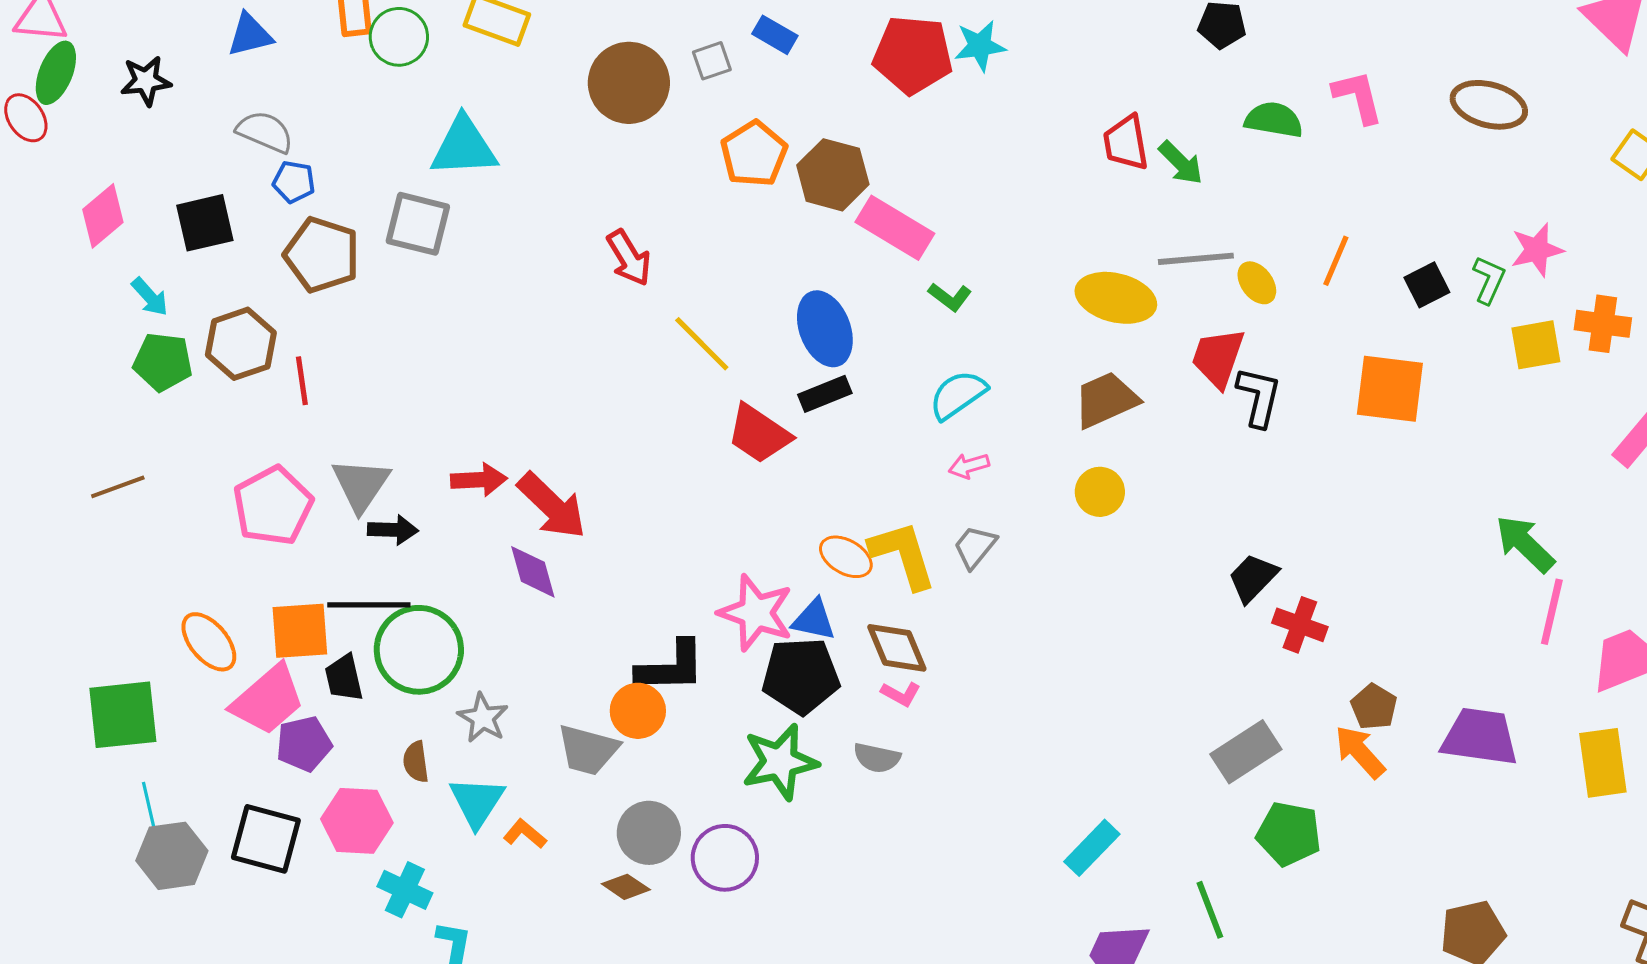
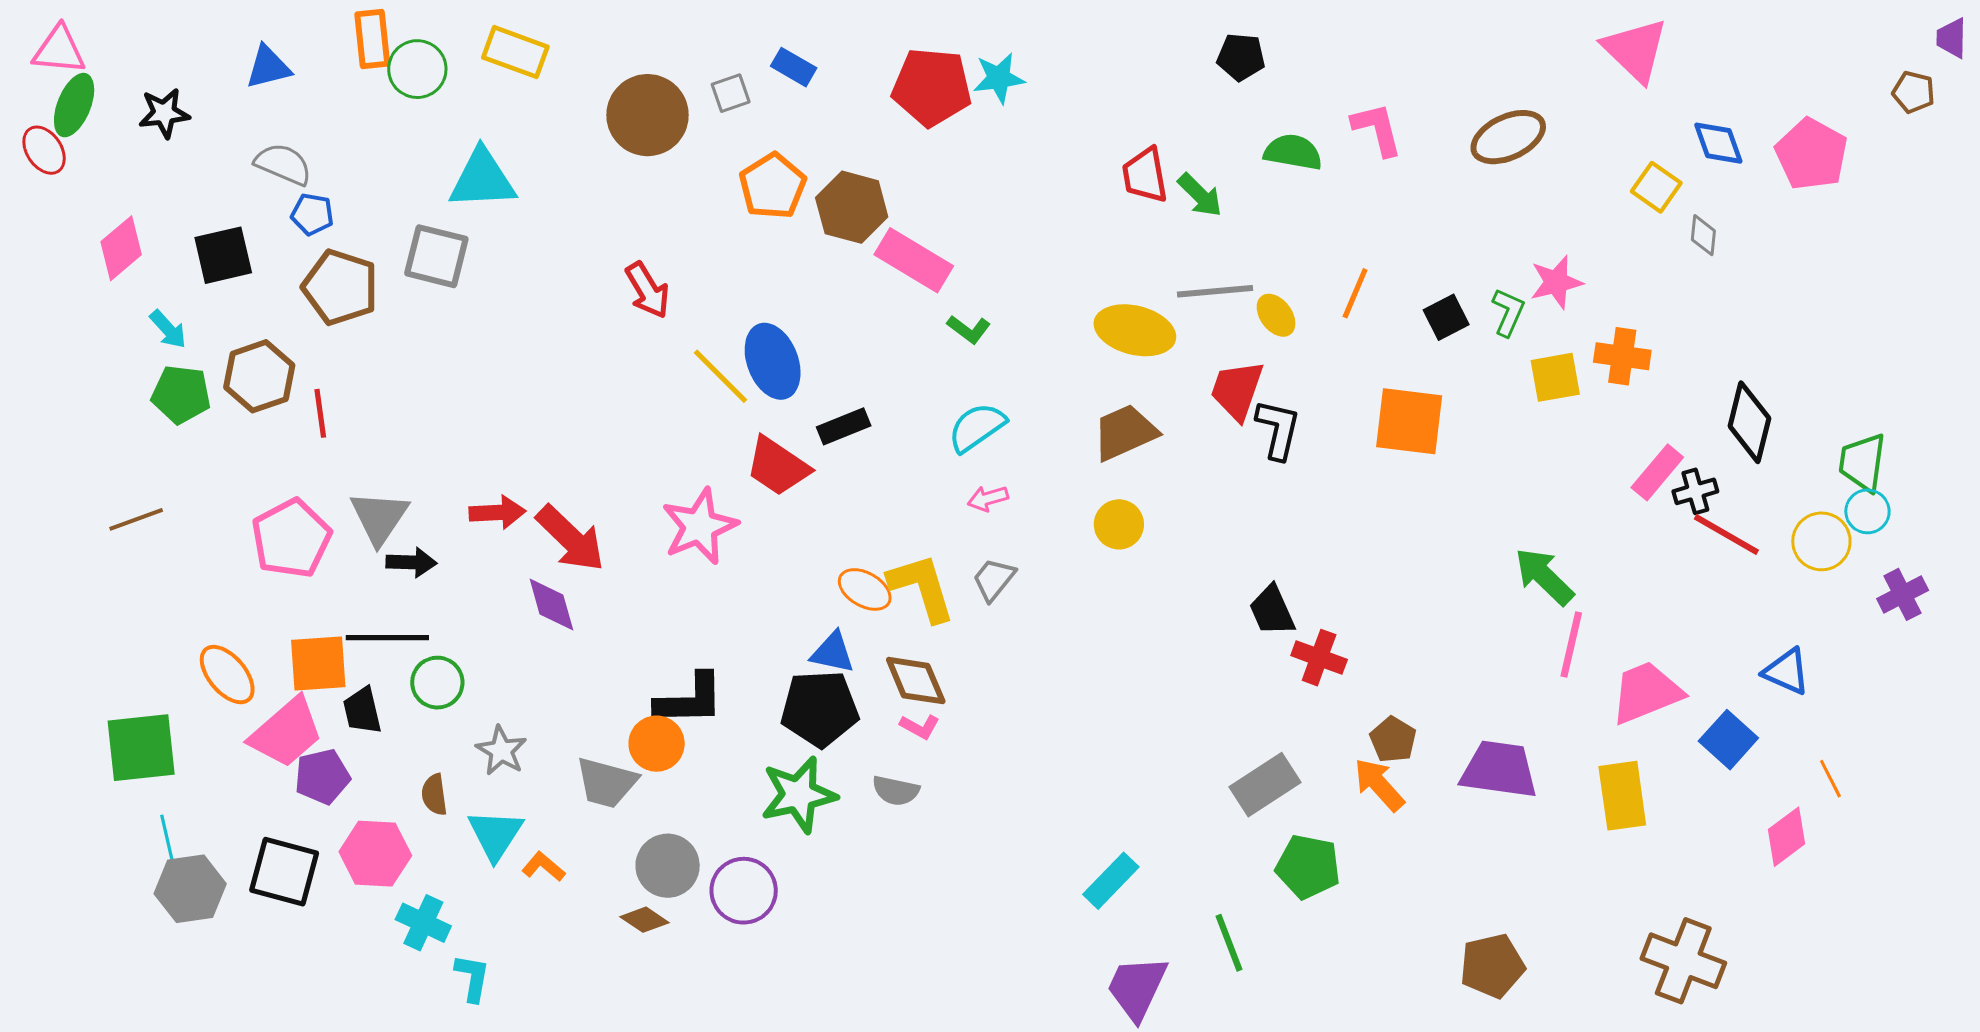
brown ellipse: (1489, 105) -> (1508, 137), turned -40
blue ellipse: (825, 329) -> (773, 361), moved
black trapezoid: (1253, 578) -> (1272, 610), turned -68
pink star: (756, 613) -> (700, 526), moved, turned 30
green circle: (419, 650) -> (437, 683), size x0.6

